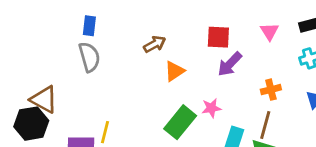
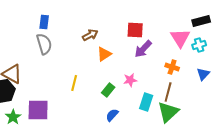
pink triangle: (269, 31) -> (180, 38), moved, size x1.5
orange cross: (271, 90) -> (172, 67), turned 32
green rectangle: (180, 122) -> (108, 90), size x0.6
yellow line: (105, 132) -> (74, 83), moved

